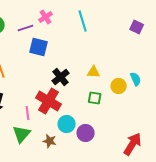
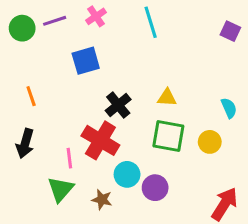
purple line: (26, 28) -> (55, 21), moved
blue square: (39, 47) -> (86, 61), turned -30
yellow circle: (119, 86) -> (210, 142), moved
green square: (95, 98) -> (168, 136), size x1.6

